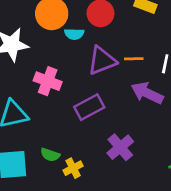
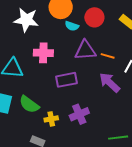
pink cross: (48, 81) -> (43, 53), turned -36
green semicircle: (50, 155) -> (29, 104), size x1.5
yellow cross: (73, 168) -> (51, 119), moved

